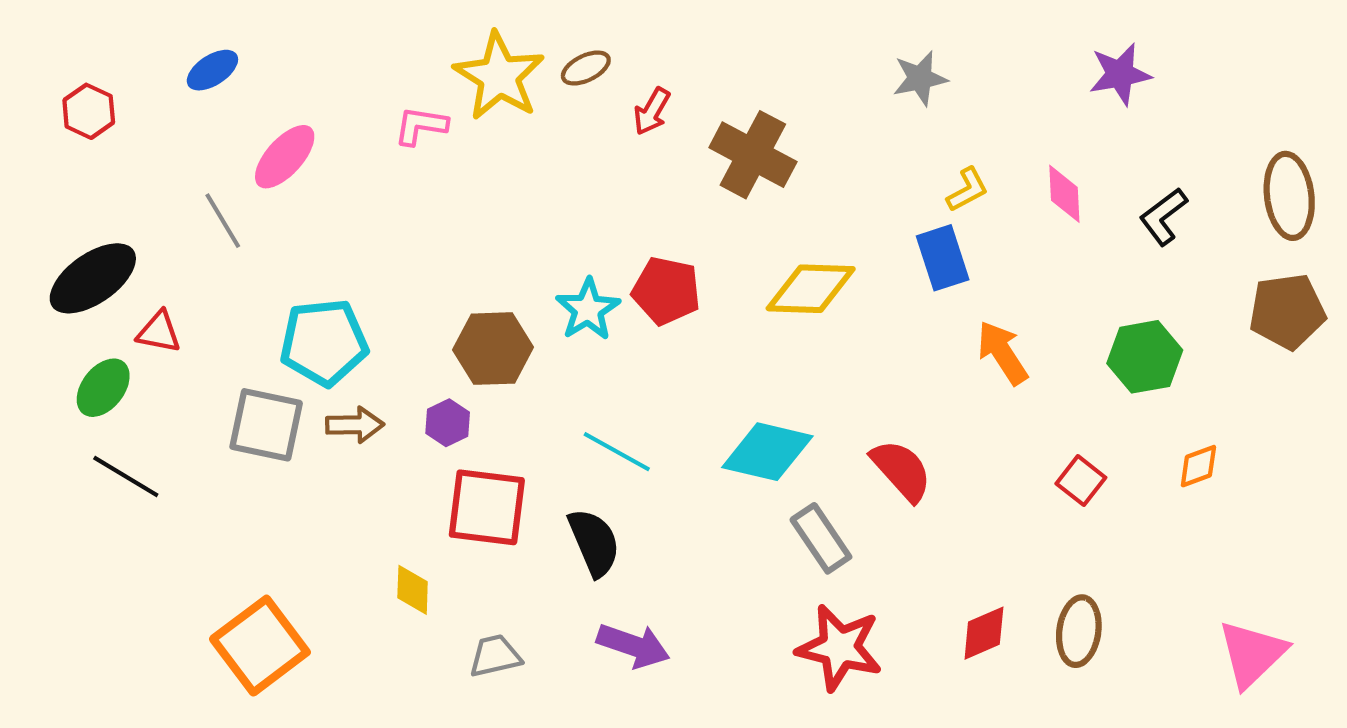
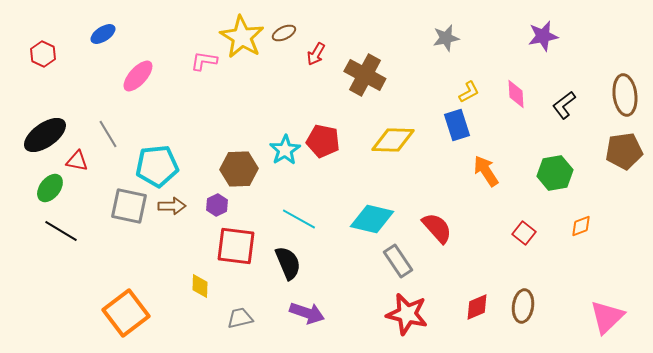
gray line: (223, 221) -> (108, 134), moved

